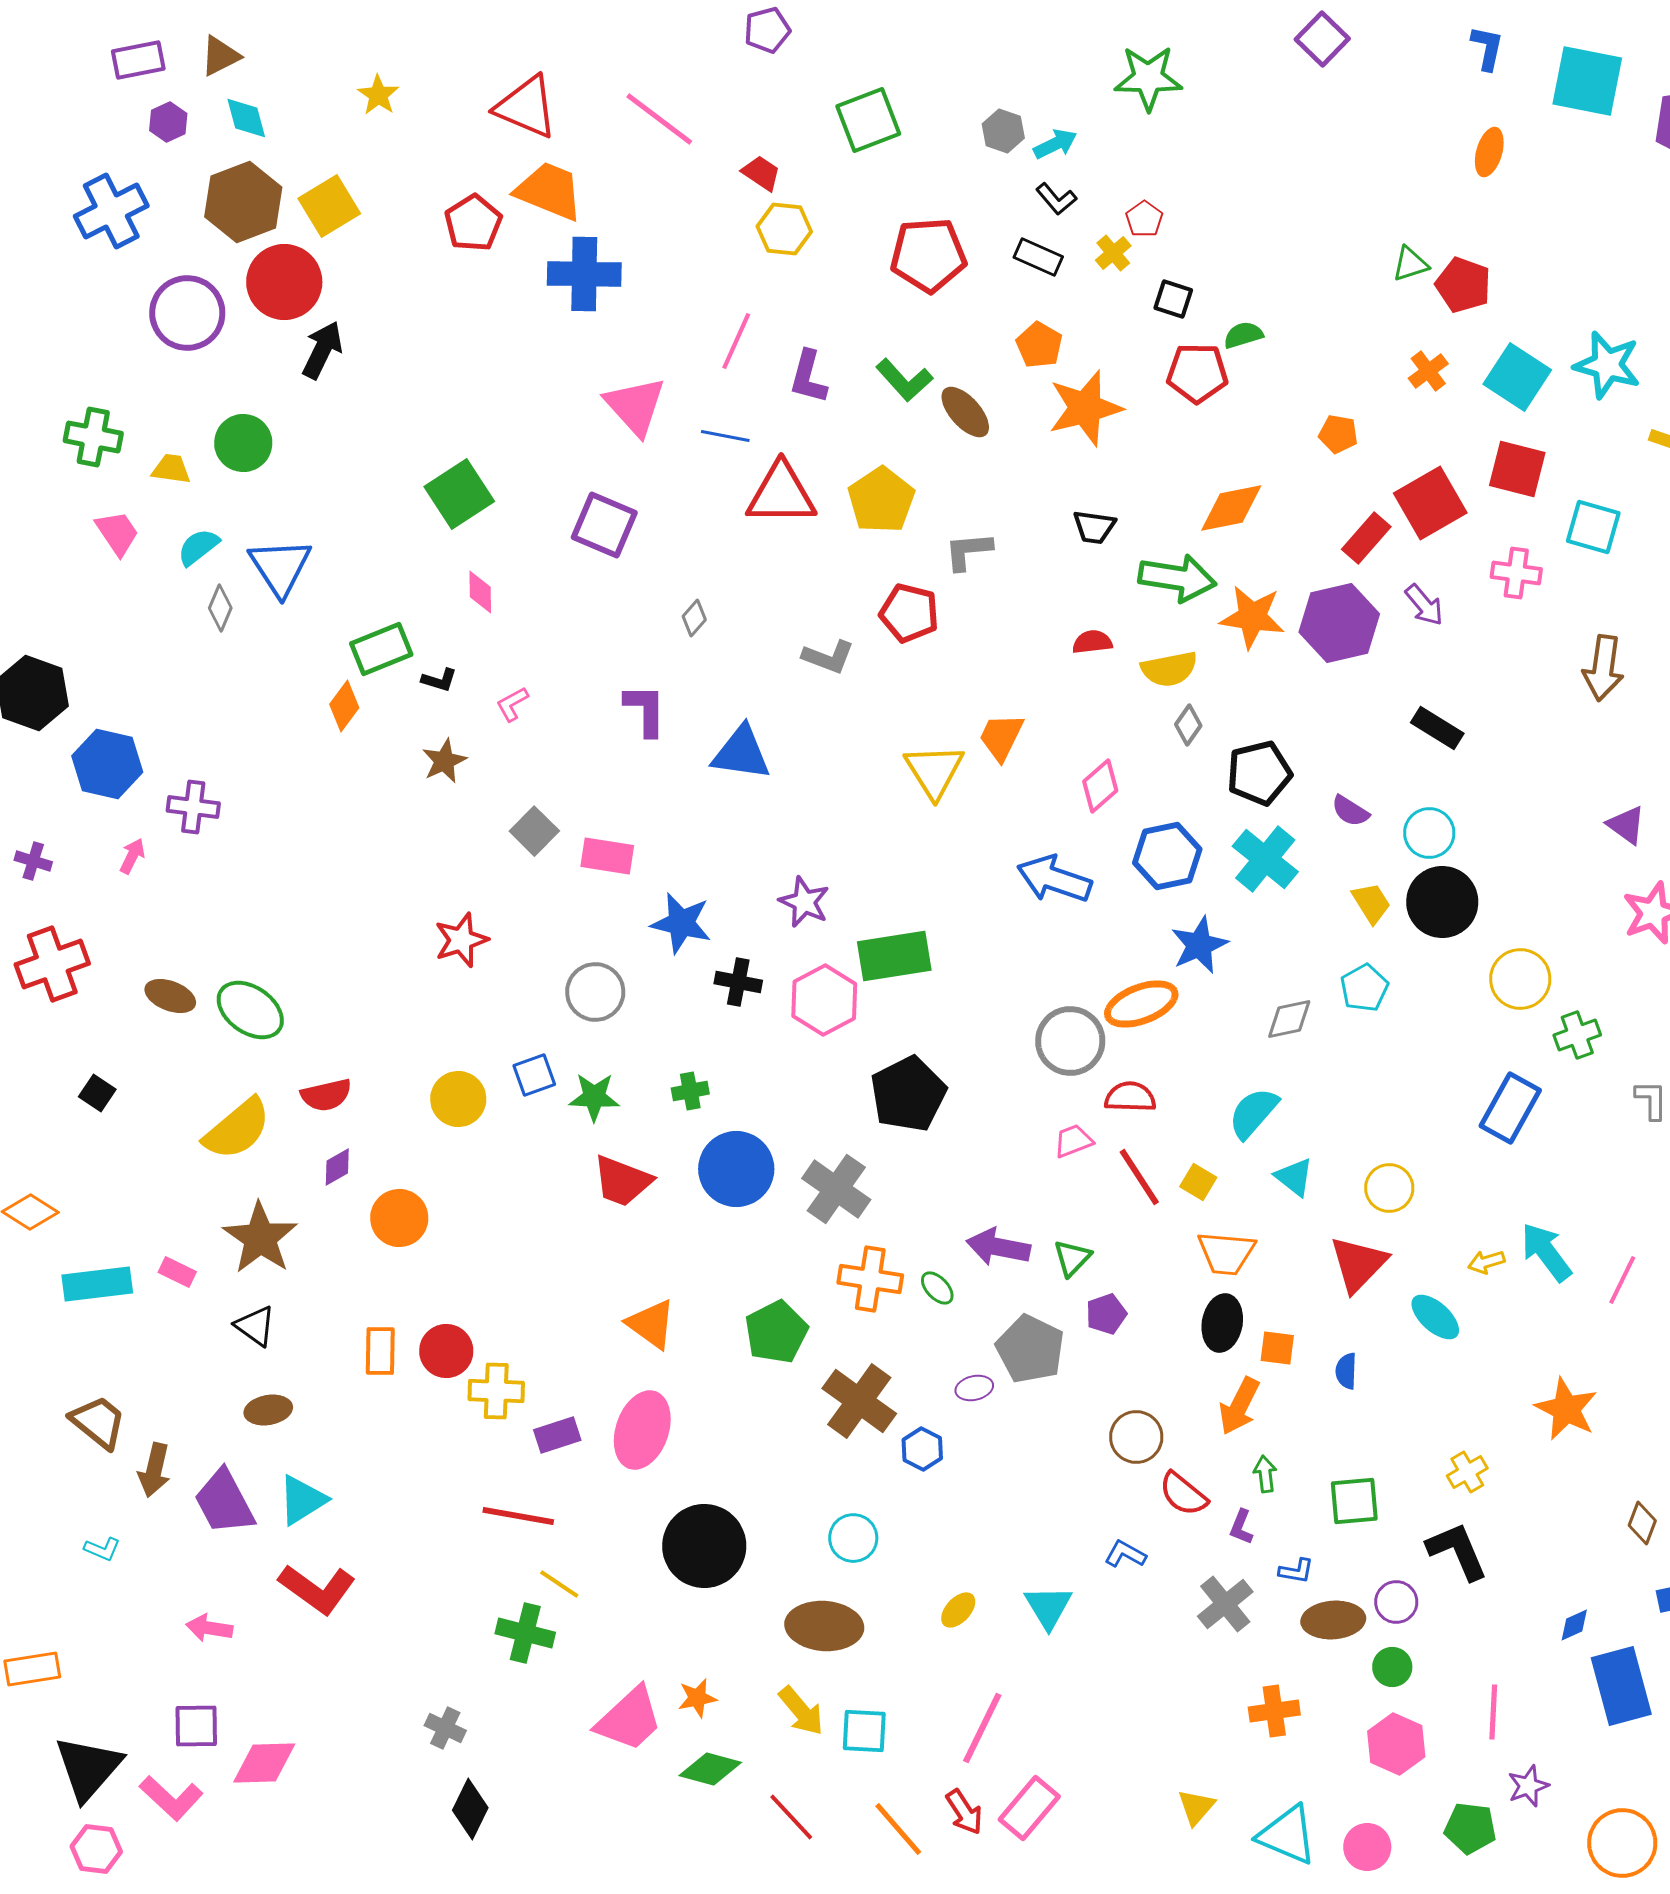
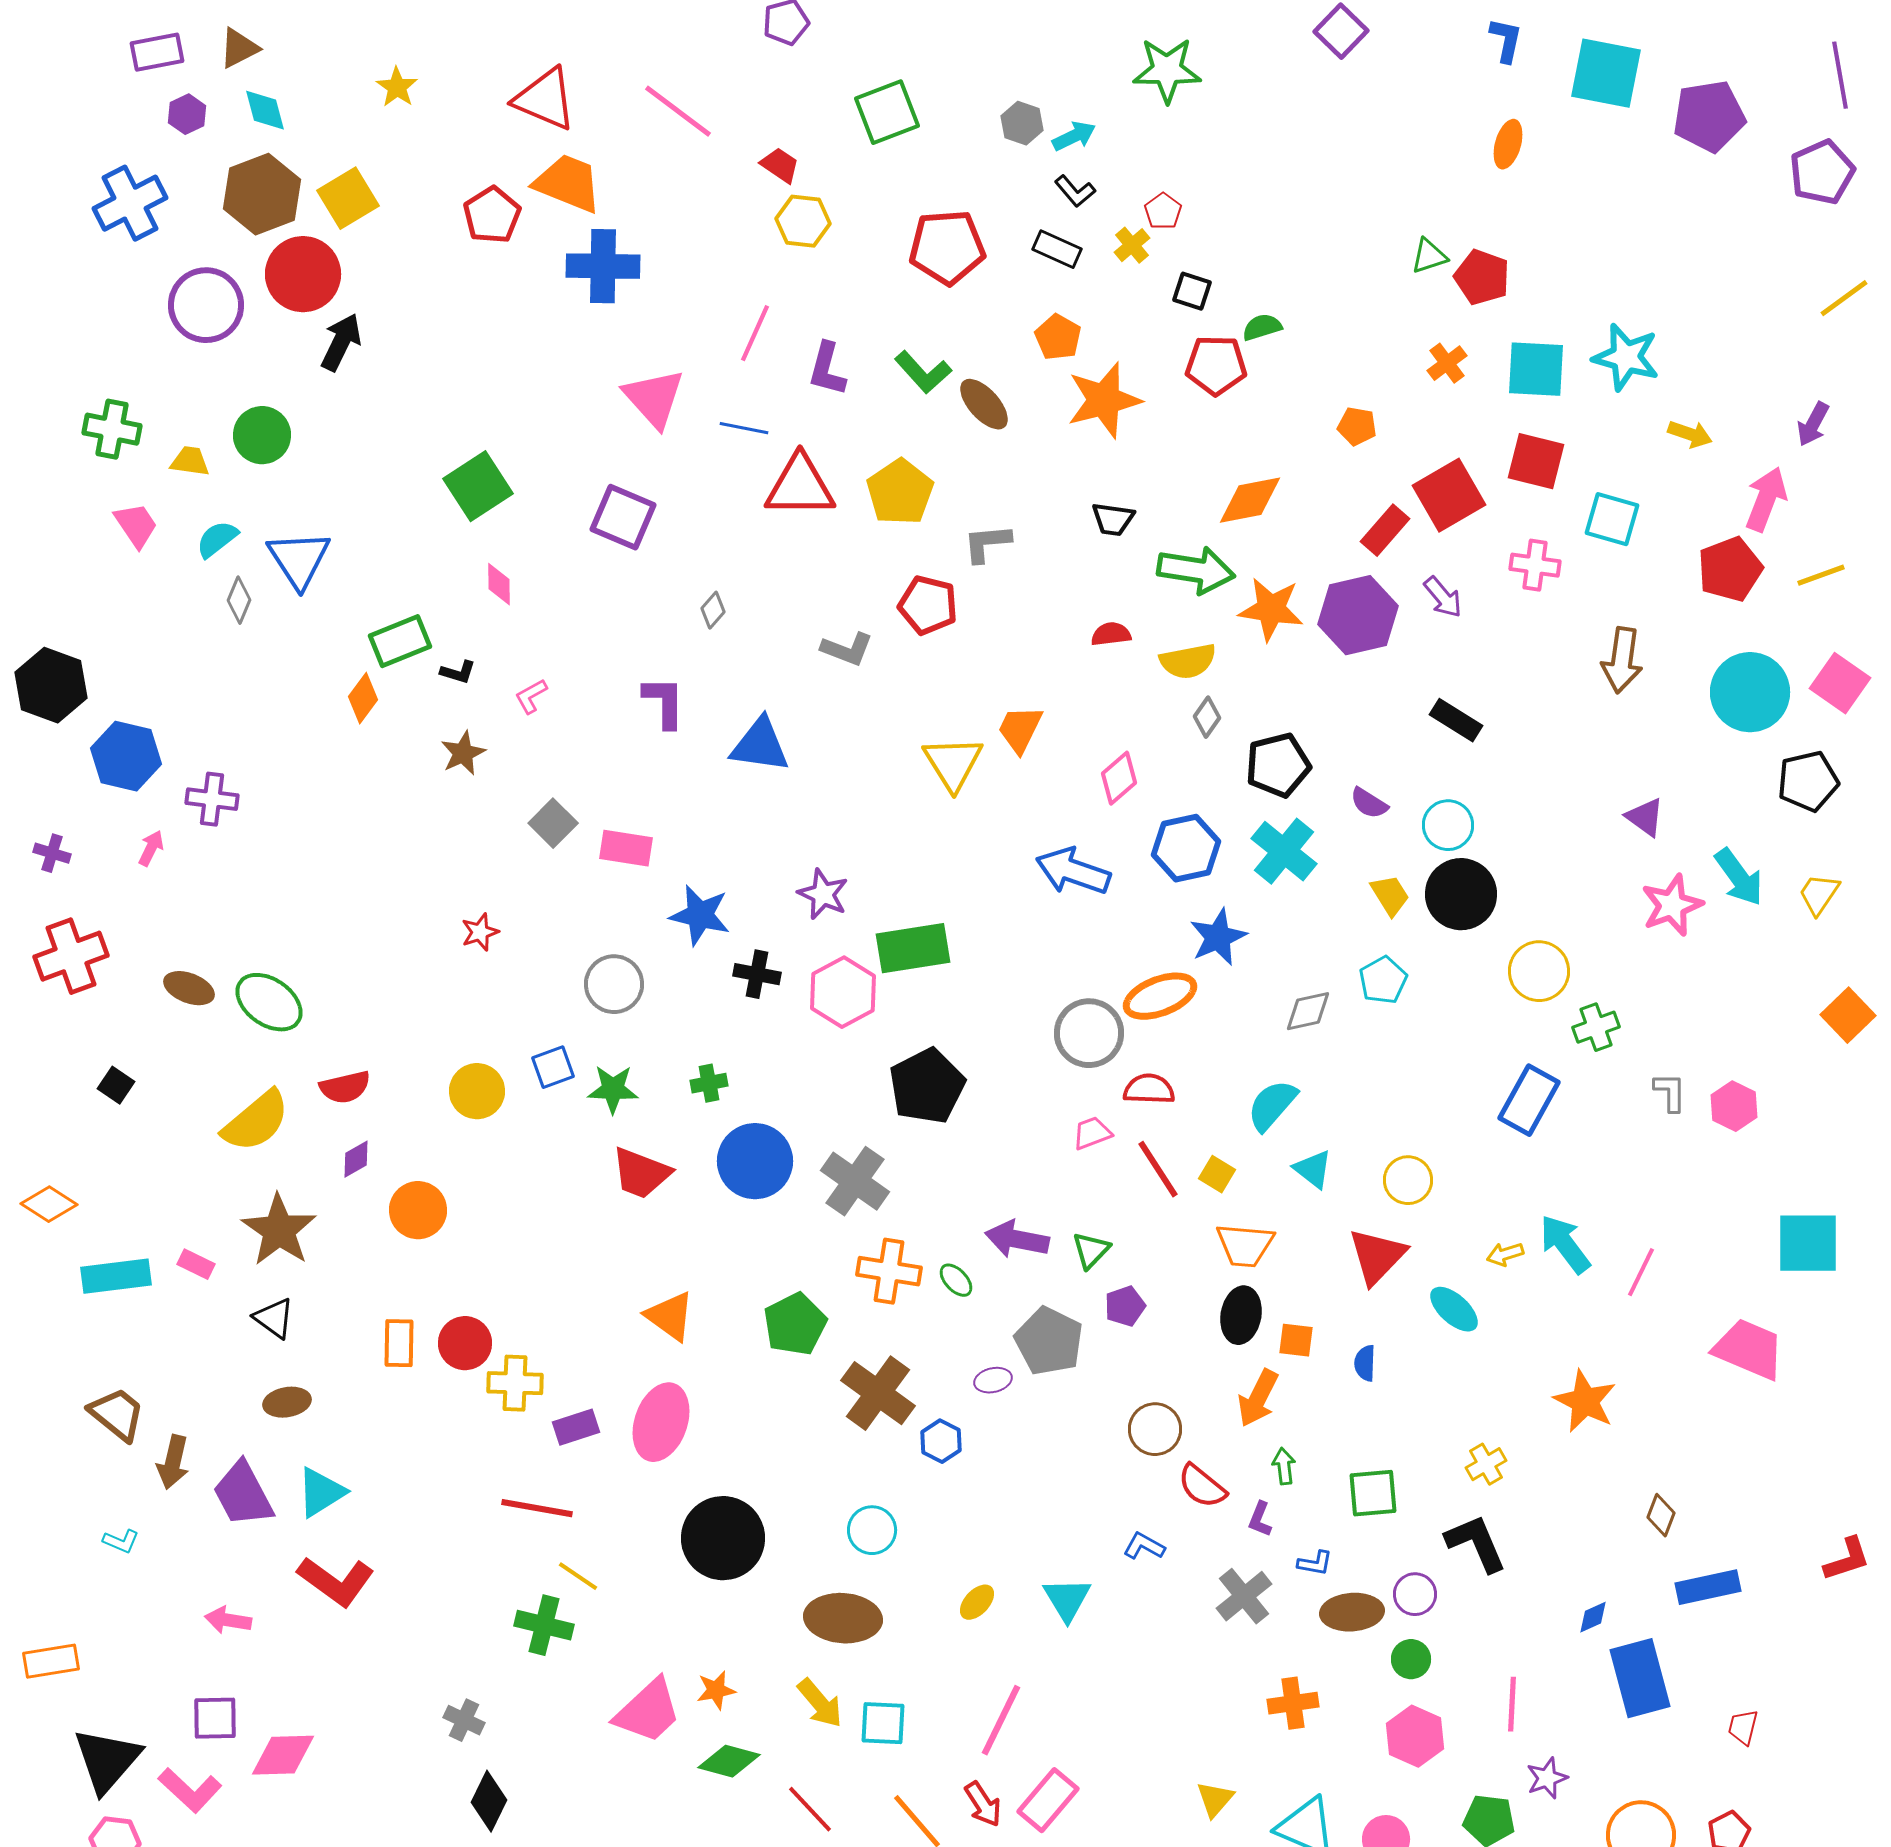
cyan square: (1517, 377) -> (1536, 369), turned -30
red star: (461, 940) -> (480, 932), size x0.7

